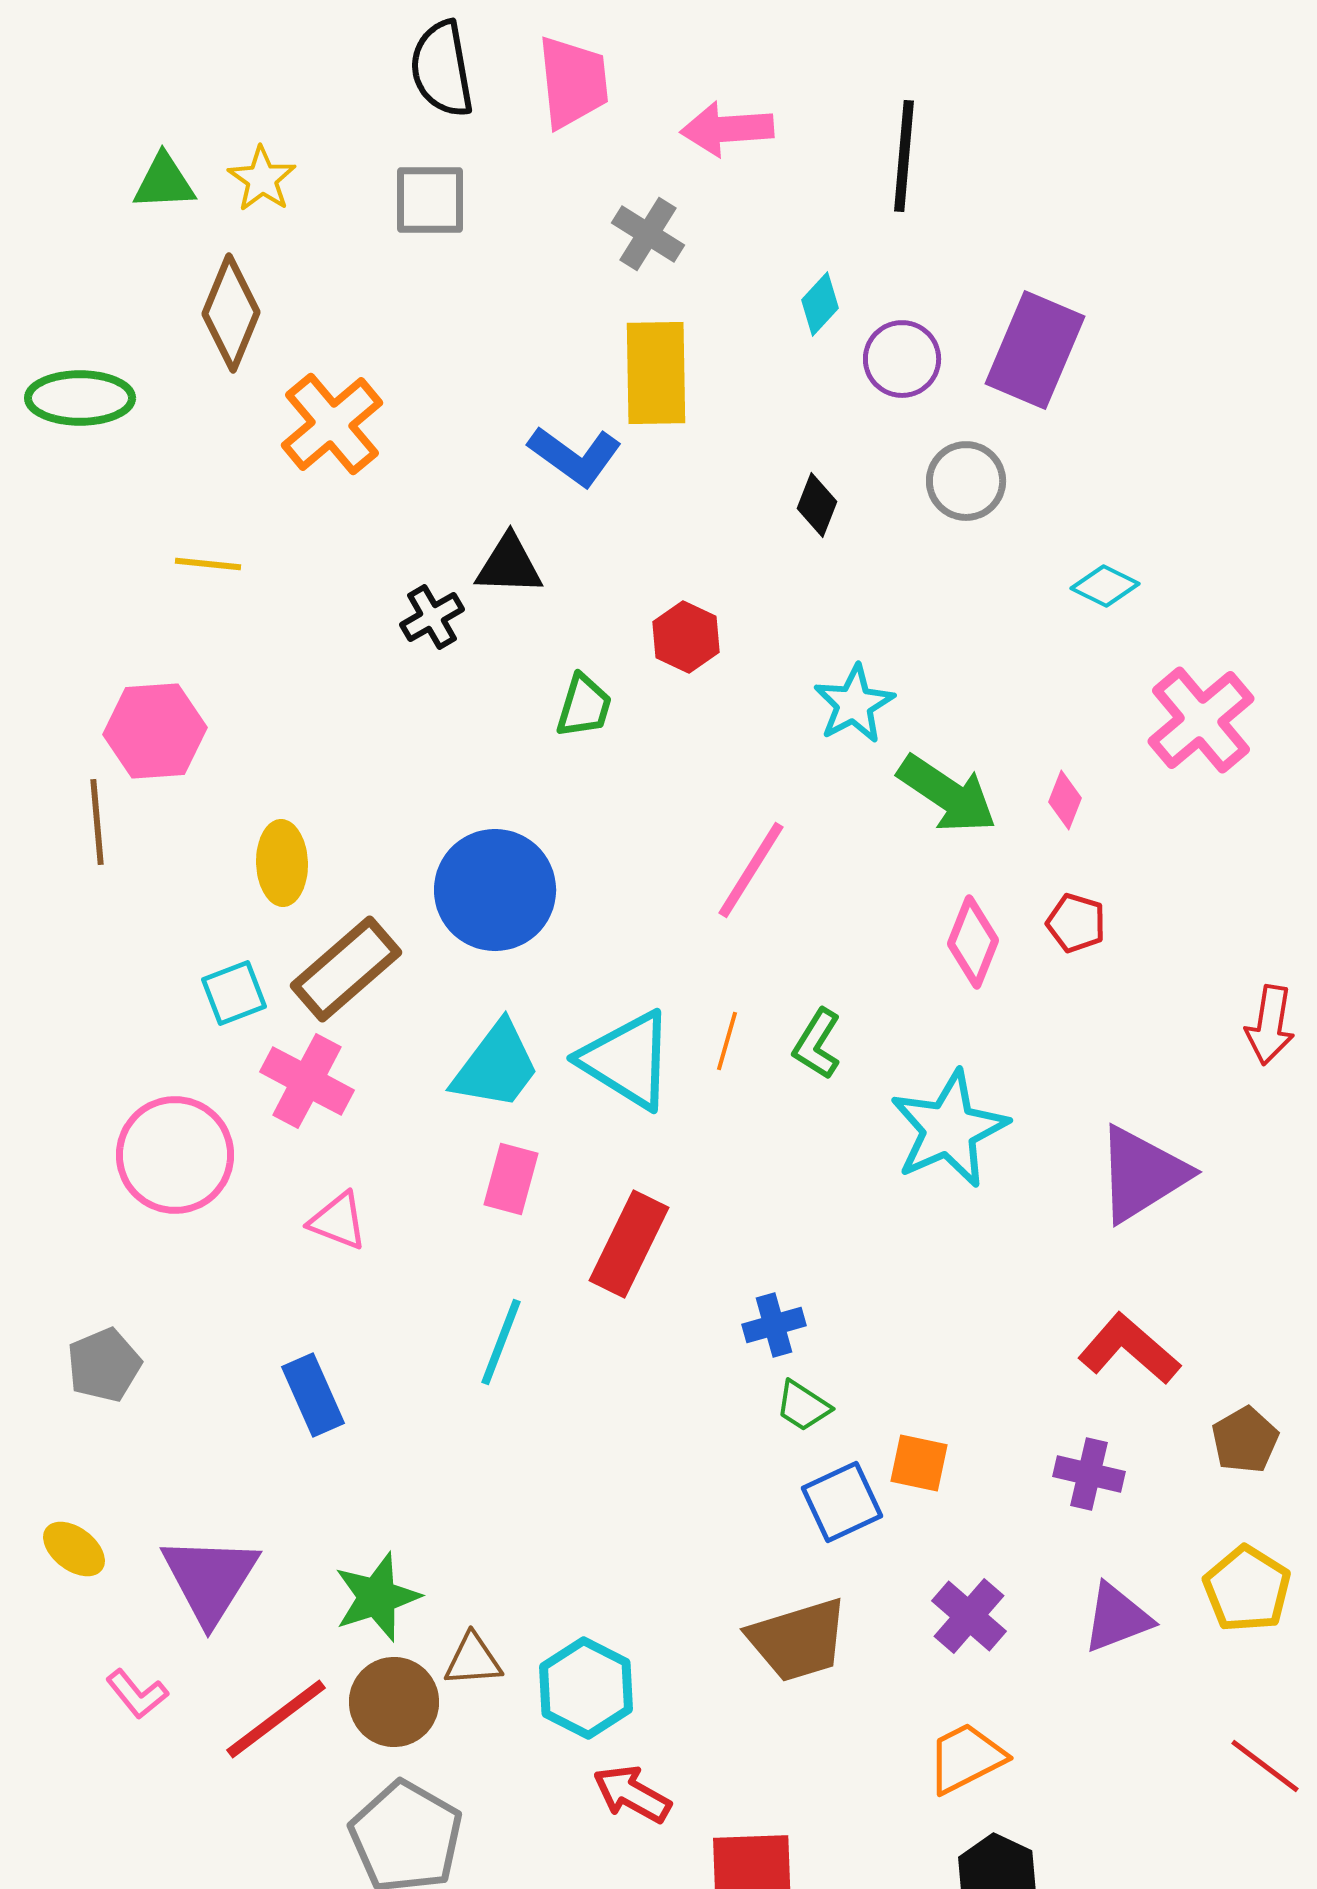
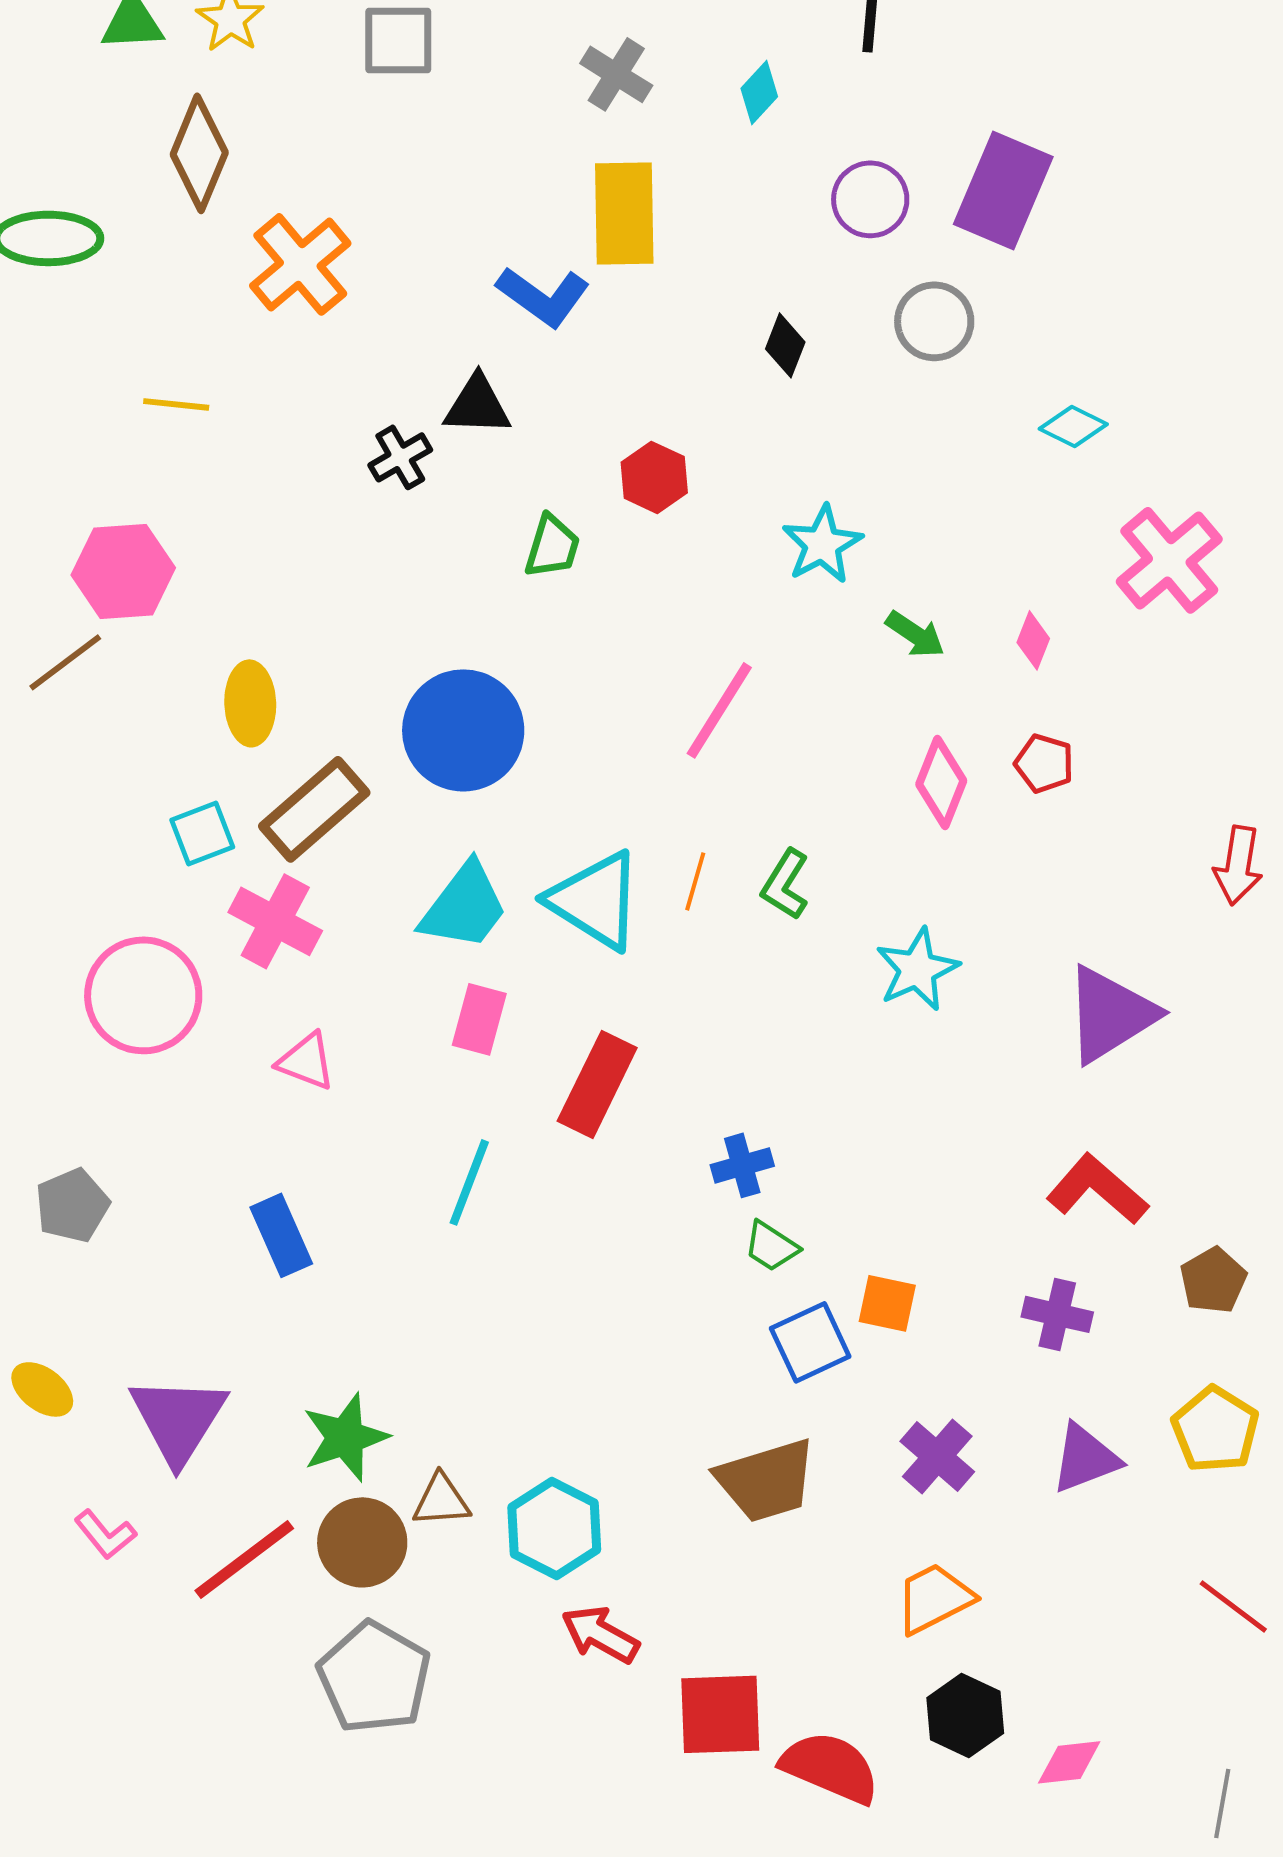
cyan diamond: (820, 304) -> (759, 92), moved
green arrow: (947, 794) -> (915, 634), size x0.6
brown line: (97, 822) -> (65, 662), turned 58
cyan star: (949, 1129) -> (917, 969), size x0.7

